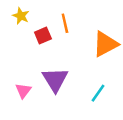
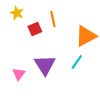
cyan line: (98, 93) -> (77, 62), moved

